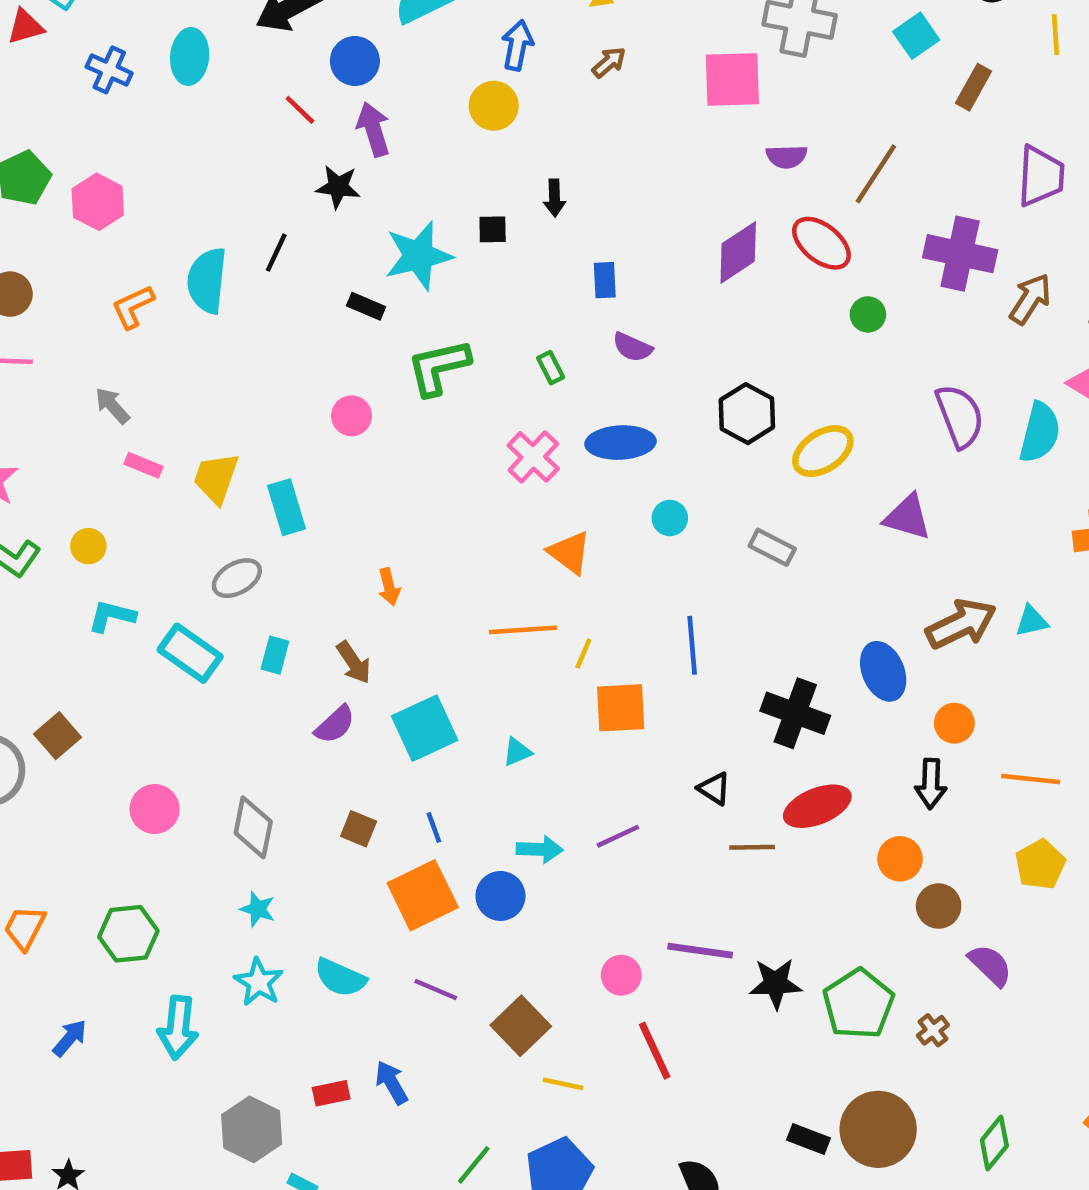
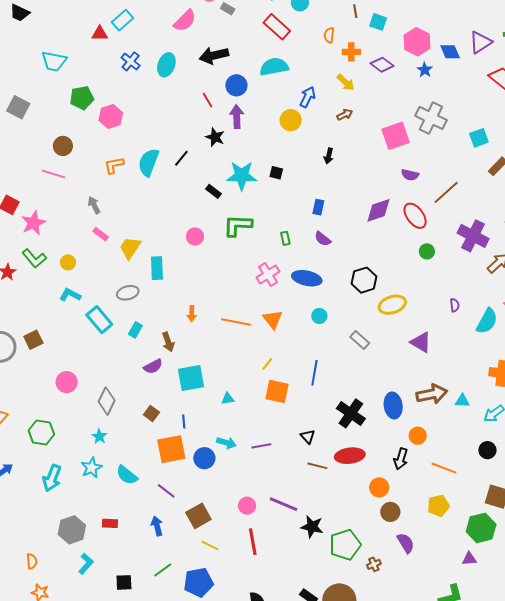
pink square: (732, 79) -> (396, 136), turned -32
black arrow: (555, 198) -> (329, 156), moved
purple semicircle: (960, 416) -> (455, 305), size x0.5
orange line: (523, 630) -> (236, 322), moved
blue arrow: (391, 1083) -> (157, 526), moved

